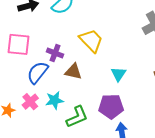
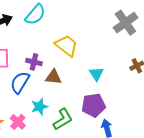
pink cross: (30, 102) -> (18, 122), moved

